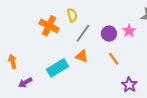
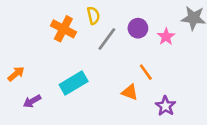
purple circle: (109, 34) -> (138, 28), moved
orange triangle: (82, 56) -> (130, 92), moved
orange arrow: (13, 61) -> (16, 74), turned 64

